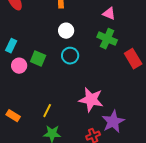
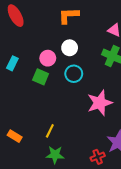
pink circle: (19, 66) -> (48, 58), moved
pink star: (91, 100) -> (100, 103), moved, turned -30

